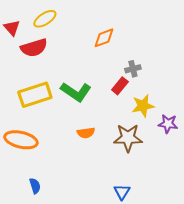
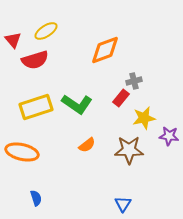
orange diamond: (104, 38) -> (105, 50), size x1.4
orange semicircle: (86, 133) -> (87, 145), turned -30

